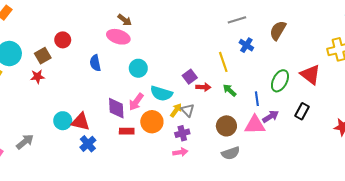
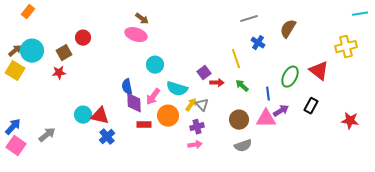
blue semicircle: (95, 63) -> (127, 87), moved

